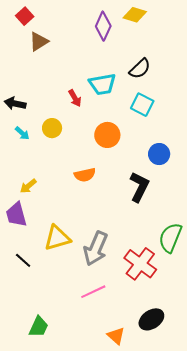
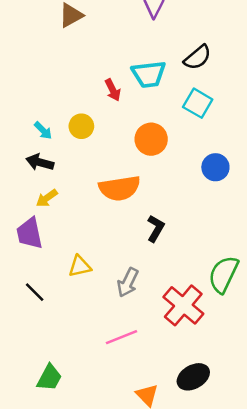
black arrow: (15, 103) -> (40, 162), moved
orange semicircle: (85, 175) -> (120, 188), size x1.5
black L-shape: (139, 187) -> (156, 228), moved, size x0.7
yellow triangle: (57, 238) -> (80, 266), size x0.7
gray arrow: (96, 249) -> (128, 283), size x0.7

